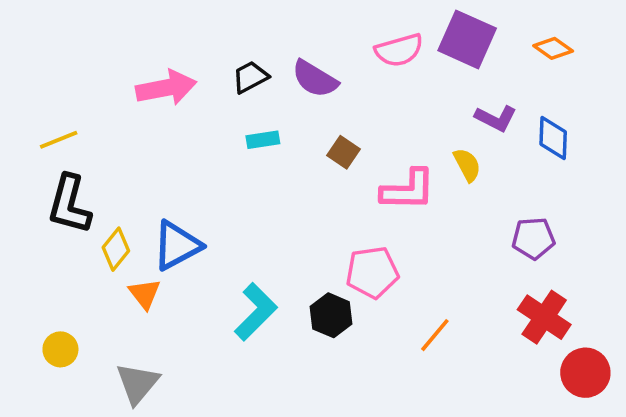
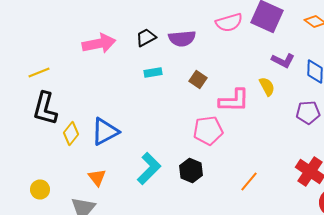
purple semicircle: (315, 79) -> (182, 38), turned -36
purple pentagon: (533, 238) -> (308, 112), moved
pink pentagon: (372, 272) -> (208, 130), moved
orange triangle: (145, 294) -> (97, 178), moved

